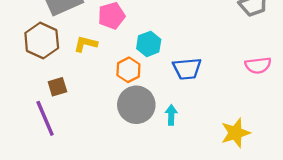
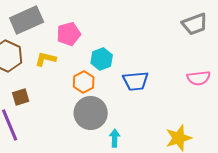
cyan arrow: (171, 115) -> (115, 138), moved

